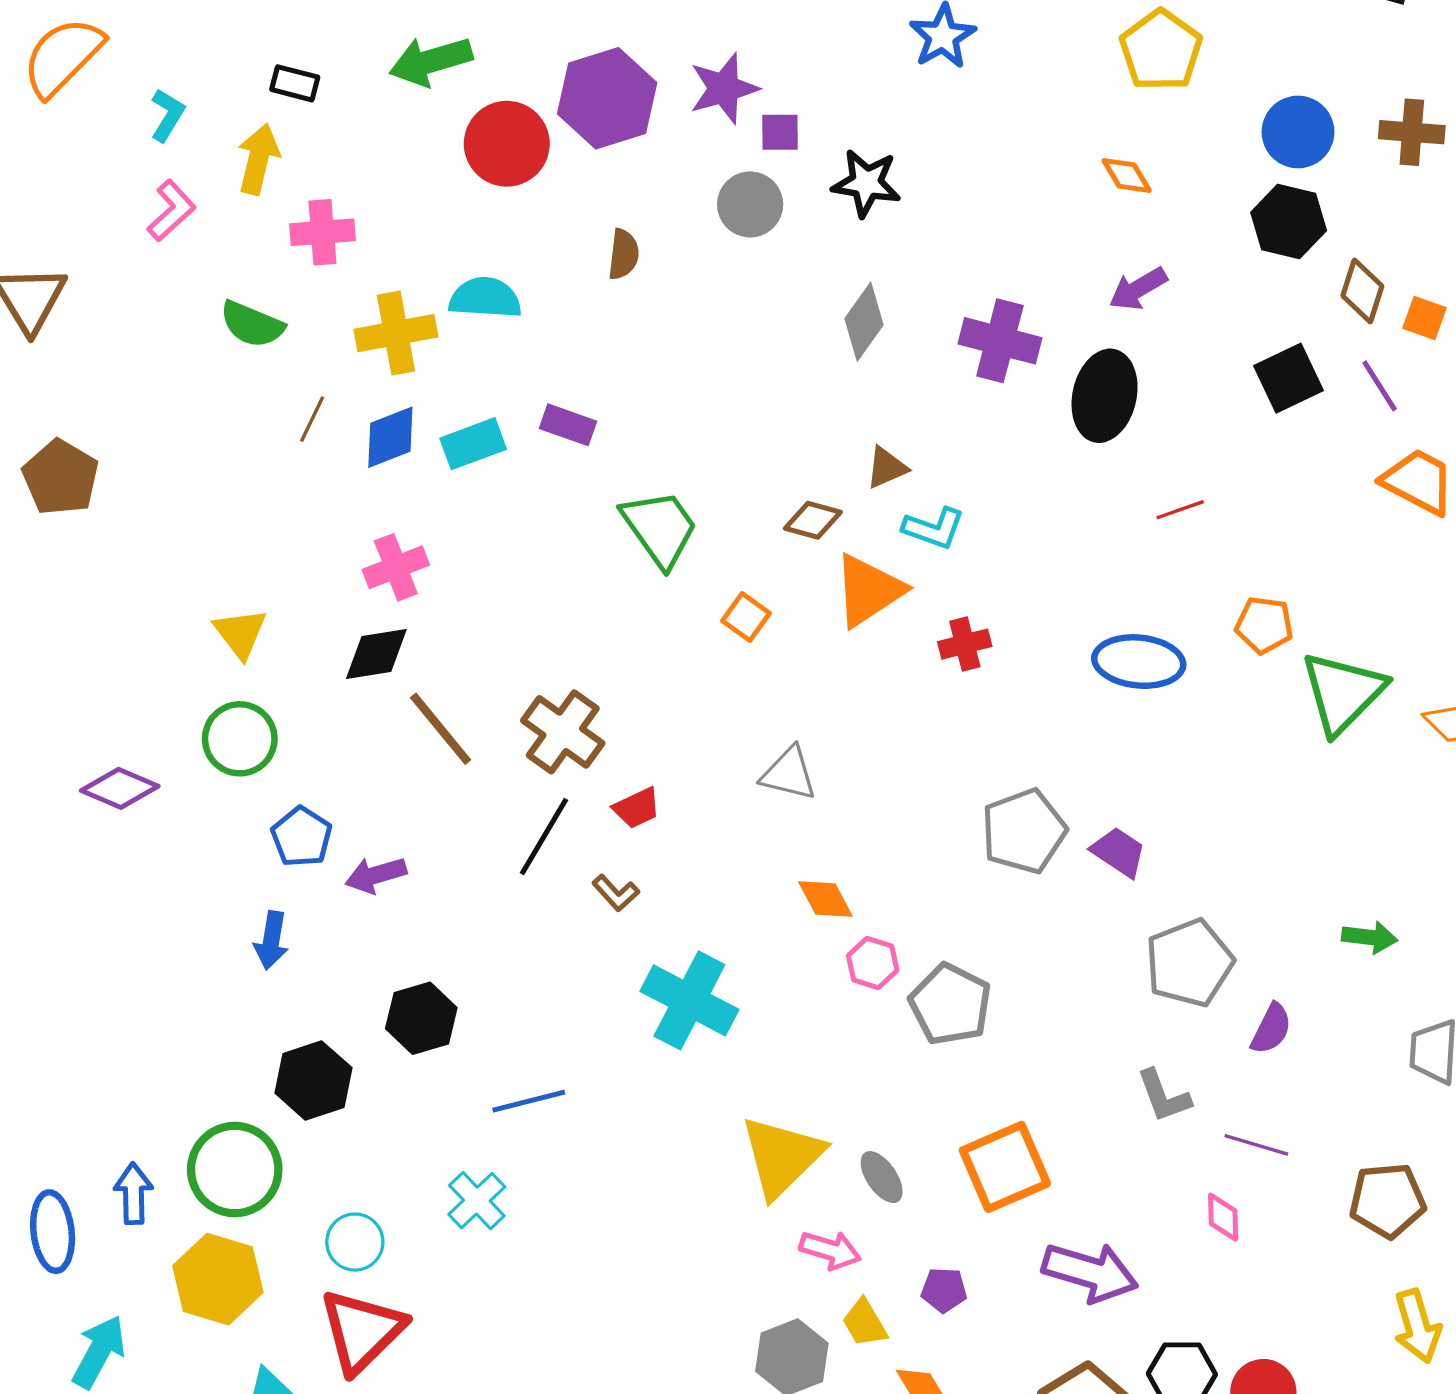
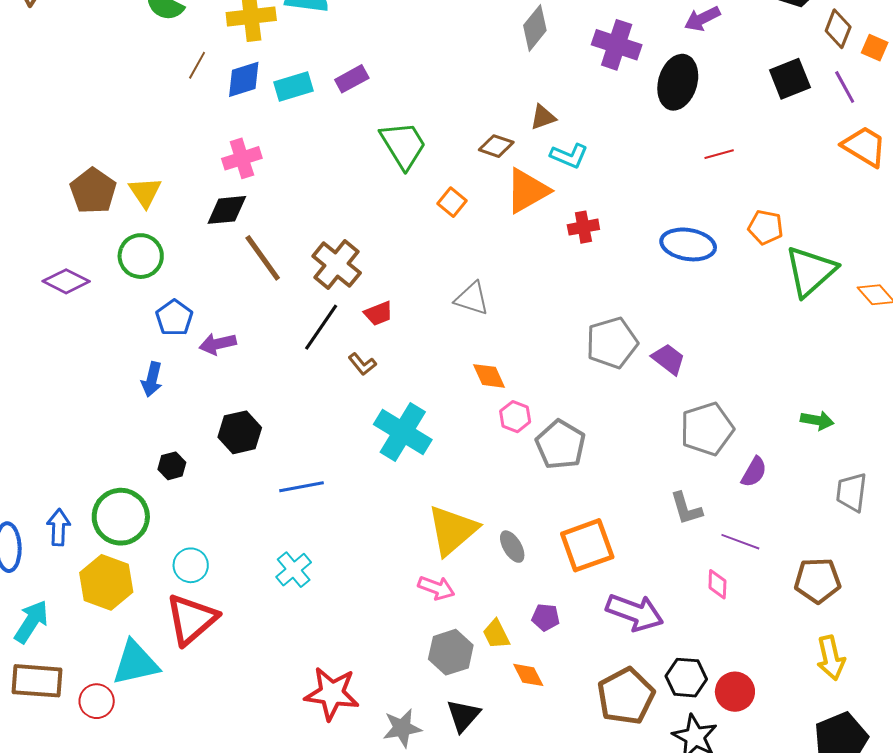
purple rectangle: (568, 425) -> (352, 79), turned -52
brown pentagon: (61, 477) -> (93, 191), moved
black hexagon: (313, 1080) -> (172, 466), size x0.6
cyan cross: (477, 1201) -> (294, 570), moved
pink arrow: (830, 1250) -> (436, 588), moved

